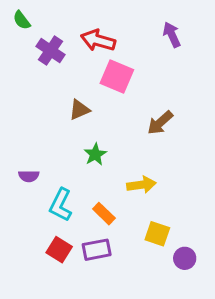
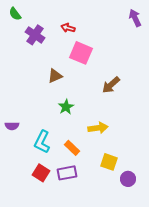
purple arrow: (172, 35) -> (135, 18), moved
red arrow: (98, 40) -> (68, 28), size x0.6
purple semicircle: (29, 176) -> (12, 126), moved

